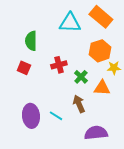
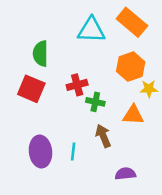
red square: (24, 68) -> (31, 89), size x1.5
green cross: (81, 77) -> (95, 102), moved, turned -32
cyan line: (56, 116) -> (73, 152), turned 64
purple semicircle: (96, 133) -> (125, 174), size x0.7

